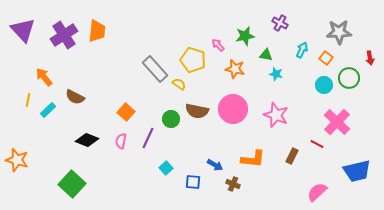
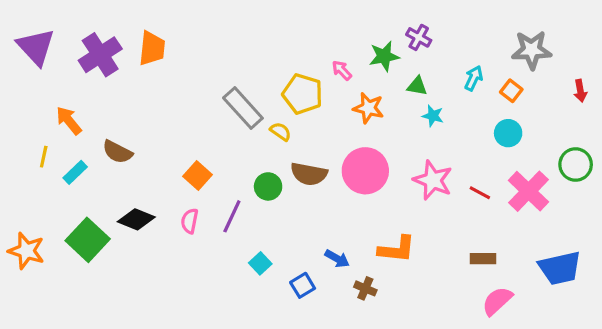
purple cross: (280, 23) -> (419, 37), moved
green circle: (349, 78) -> (576, 164), moved
red line: (317, 144) -> (480, 193), moved
brown rectangle: (292, 156) -> (483, 259), moved, turned 63
blue square: (193, 182) -> (303, 285), turned -35
green square: (72, 184) -> (88, 240), moved

